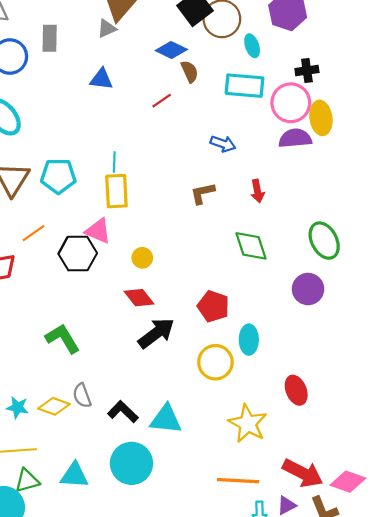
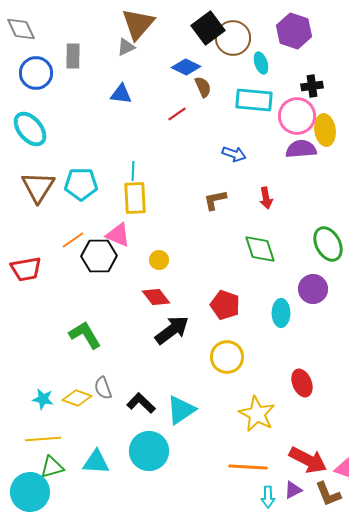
orange line: (34, 233) -> (73, 240), moved
cyan ellipse: (249, 340) -> (281, 313), moved
cyan triangle: (166, 419) -> (181, 410), turned -40

